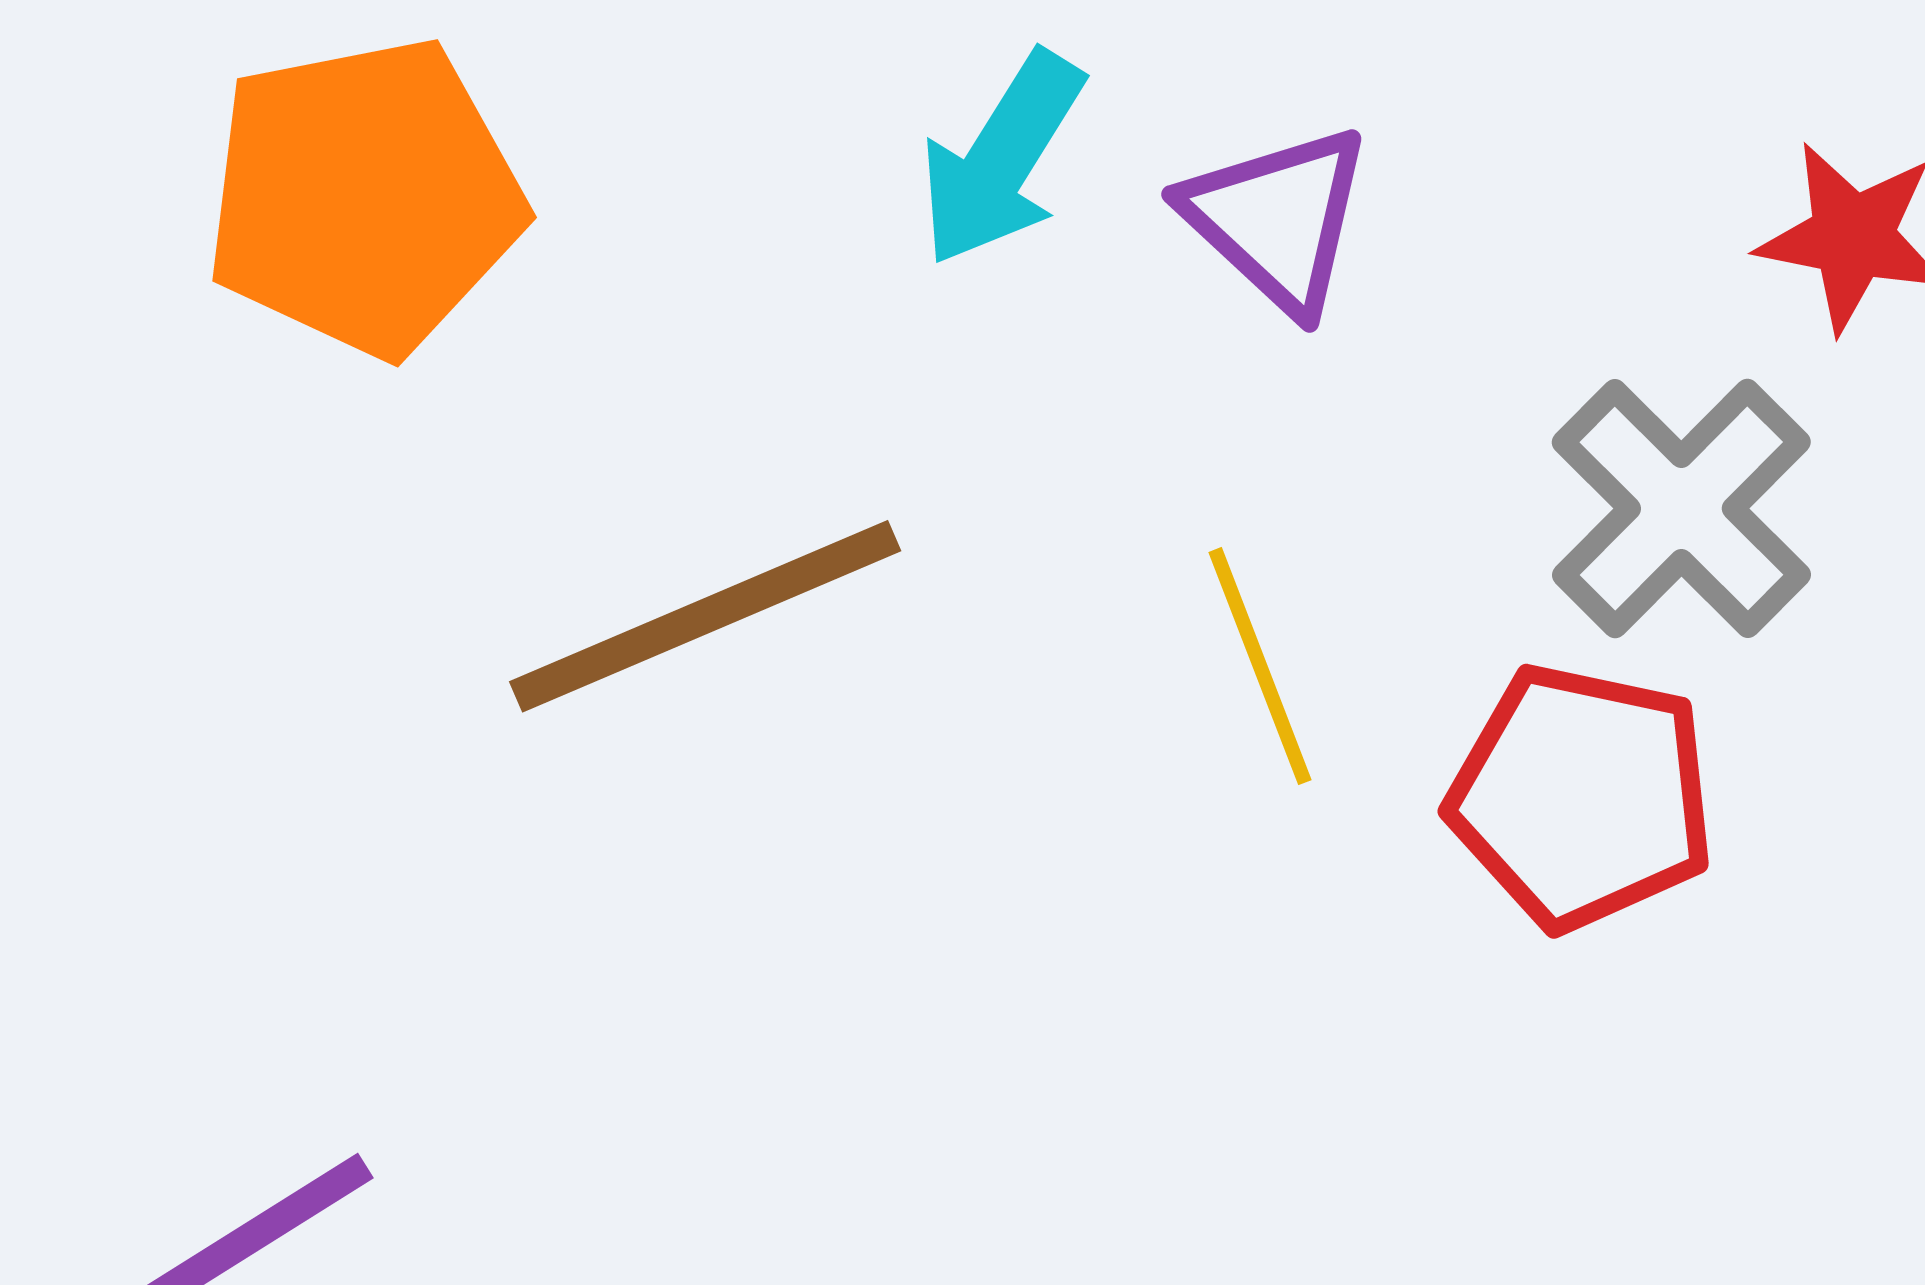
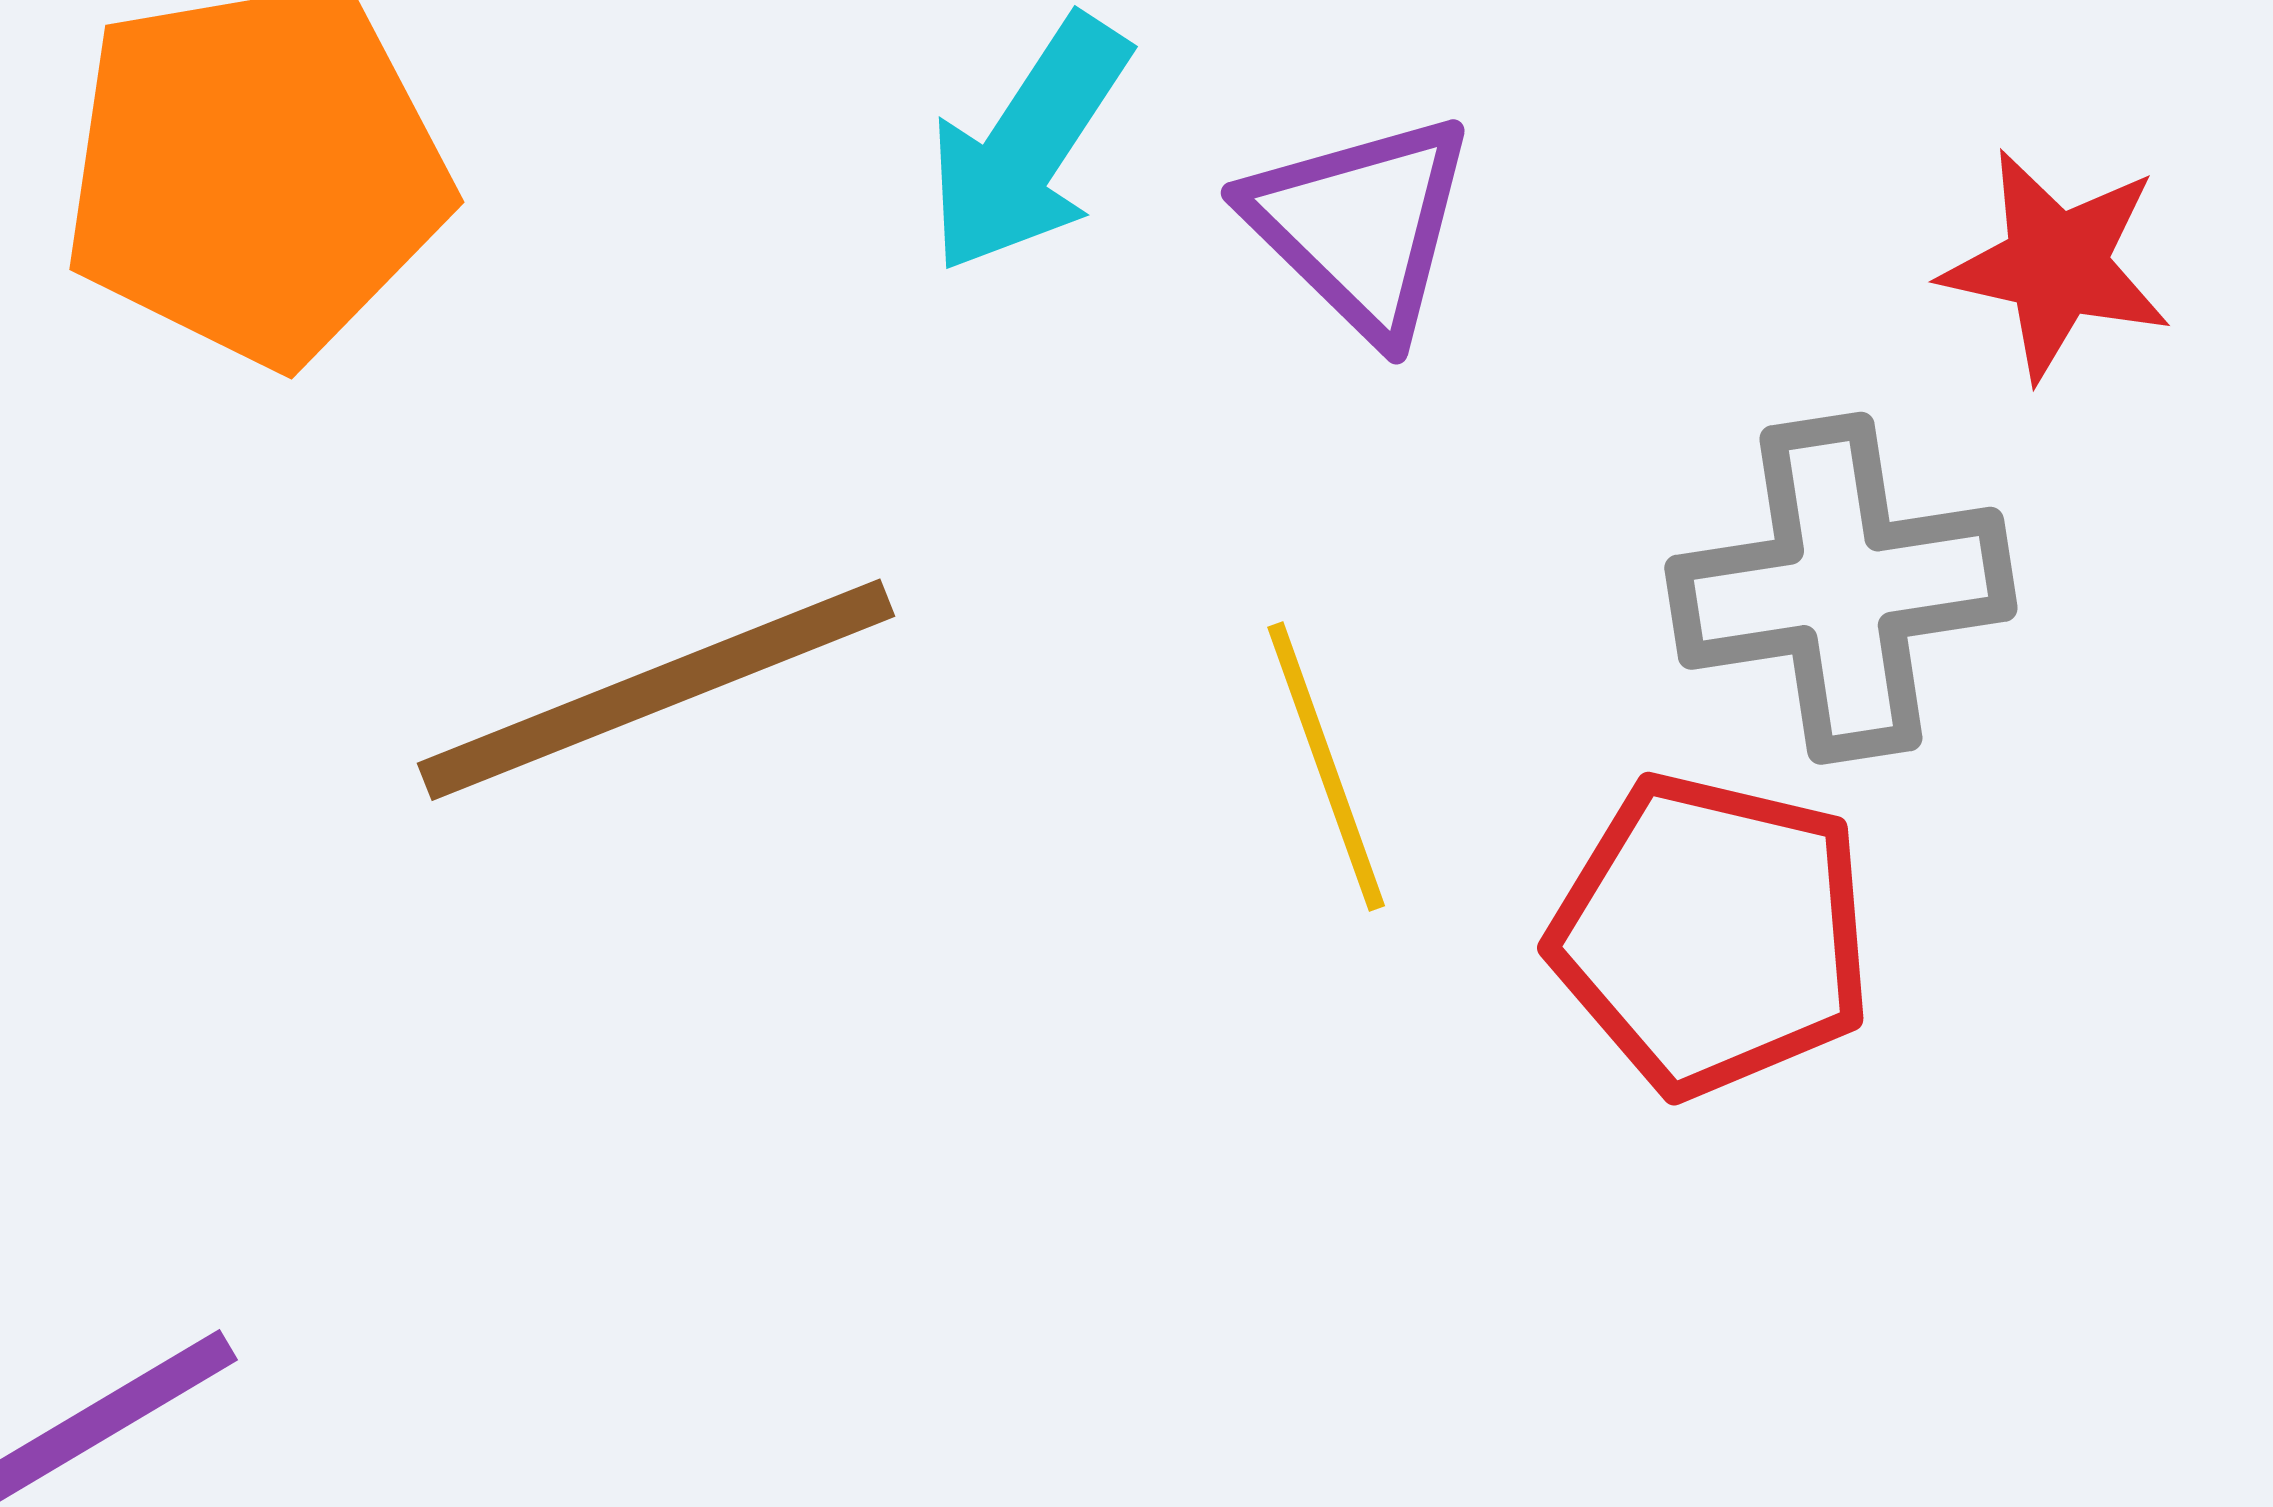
gray cross: (1681, 508) -> (1841, 588), turned 35

